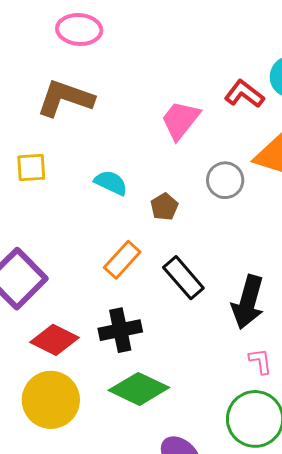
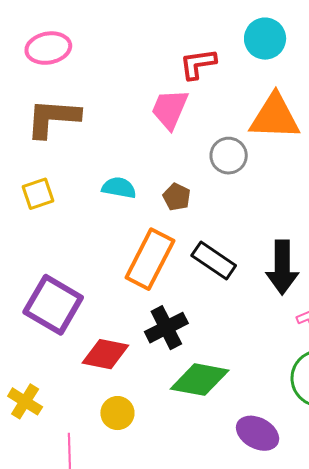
red L-shape: (244, 94) -> (198, 64), moved, turned -30
orange rectangle: (122, 260) -> (150, 259), size x1.5
yellow circle: (51, 400) -> (117, 413), size x0.6

